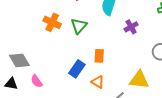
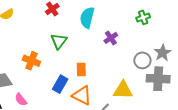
orange cross: (52, 22) -> (31, 61), moved
orange triangle: (98, 82) -> (82, 96), size x1.5

